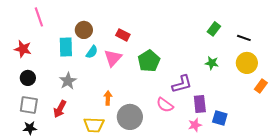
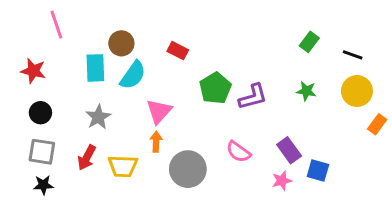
cyan semicircle: (92, 52) -> (133, 75), size x1.5
pink triangle: (113, 58) -> (159, 111), moved
purple L-shape: (182, 84) -> (253, 97), moved
purple rectangle: (200, 104) -> (289, 150), turned -30
yellow trapezoid: (94, 125) -> (123, 166), moved

